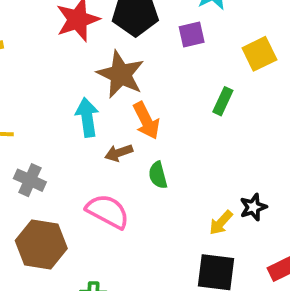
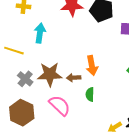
brown star: (121, 74) -> (50, 74), moved, turned 30
cyan arrow: (87, 117) -> (40, 33), moved

